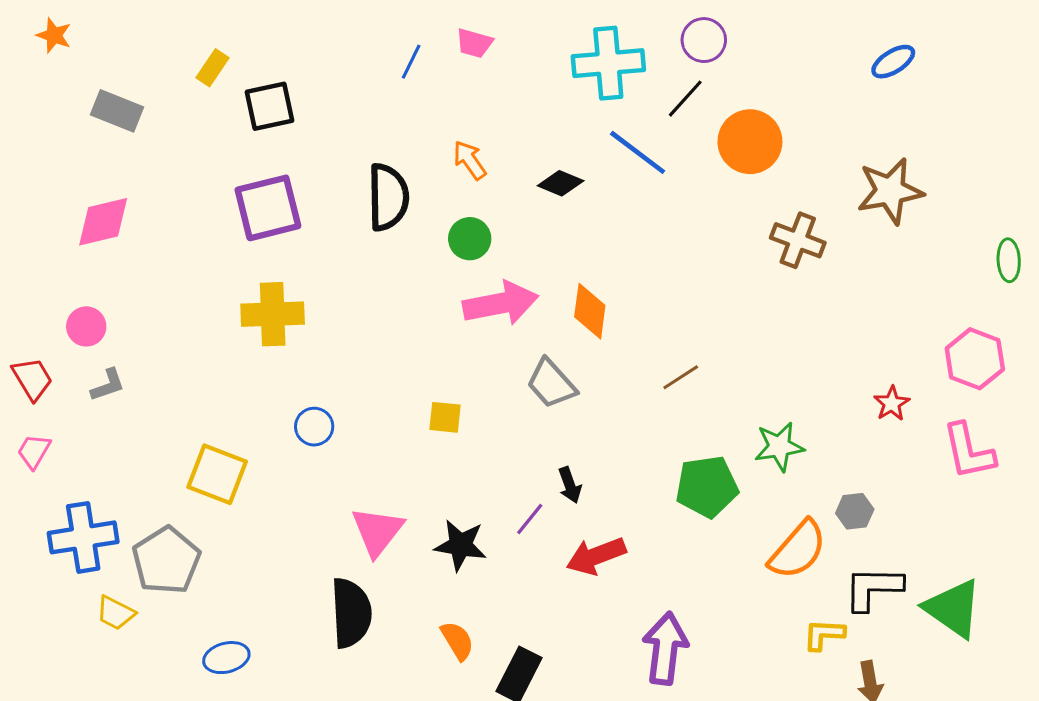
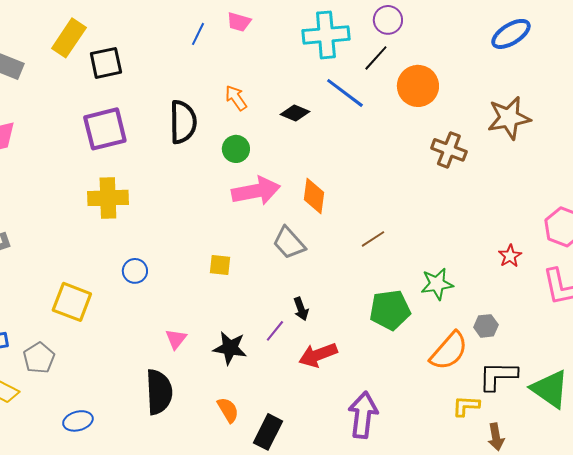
blue ellipse: (893, 62) -> (511, 34), size x1.4
yellow rectangle: (213, 68) -> (69, 38), size x1.6
pink triangle: (377, 531) -> (176, 339), size x0.6
gray pentagon: (166, 561) -> (39, 358), size x0.7

